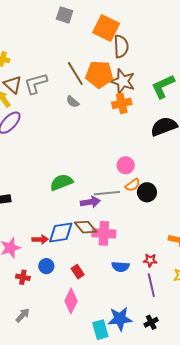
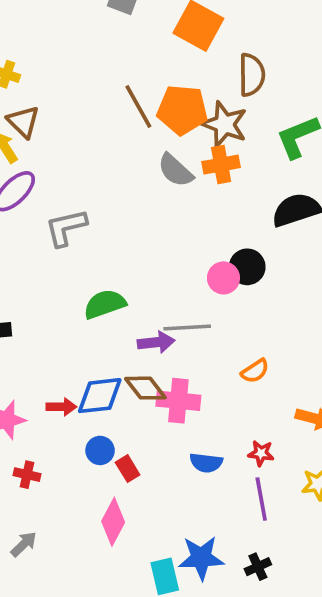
brown semicircle: (121, 46) -> (252, 75), moved
gray L-shape: (36, 83) -> (66, 228), moved
gray semicircle: (73, 102) -> (175, 170), moved, size x1.5
orange semicircle: (133, 185) -> (255, 371), moved
black circle: (147, 192) -> (247, 267), moved
blue circle: (46, 266) -> (100, 450), moved

